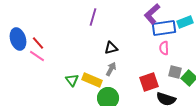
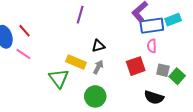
red line: (38, 43) -> (24, 31), moved
green triangle: (72, 80) -> (59, 78), size x1.5
yellow rectangle: (92, 80) -> (76, 62), moved
red square: (149, 82) -> (136, 66), moved

